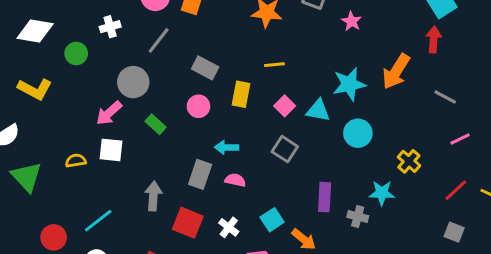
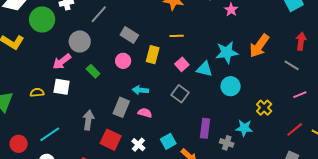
red arrow: (434, 40) -> (301, 41), moved
green circle: (76, 53) -> (42, 19), size x1.6

